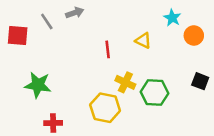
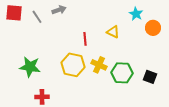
red square: (18, 35) -> (14, 13), moved
black square: (200, 81) -> (150, 77), moved
yellow hexagon: (105, 108) -> (73, 65), moved

